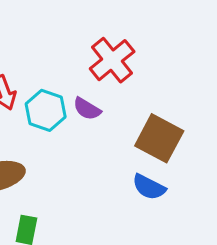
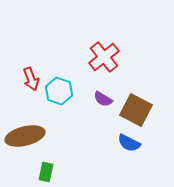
purple semicircle: (87, 109) -> (103, 99), moved

